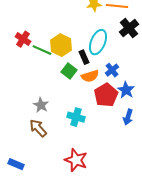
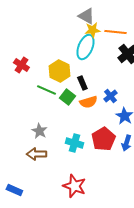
cyan ellipse: (98, 42) -> (85, 47), moved
green line: (42, 50) -> (46, 90), moved
red pentagon: (106, 95) -> (103, 139), moved
brown arrow: (38, 128) -> (36, 154), turned -48

